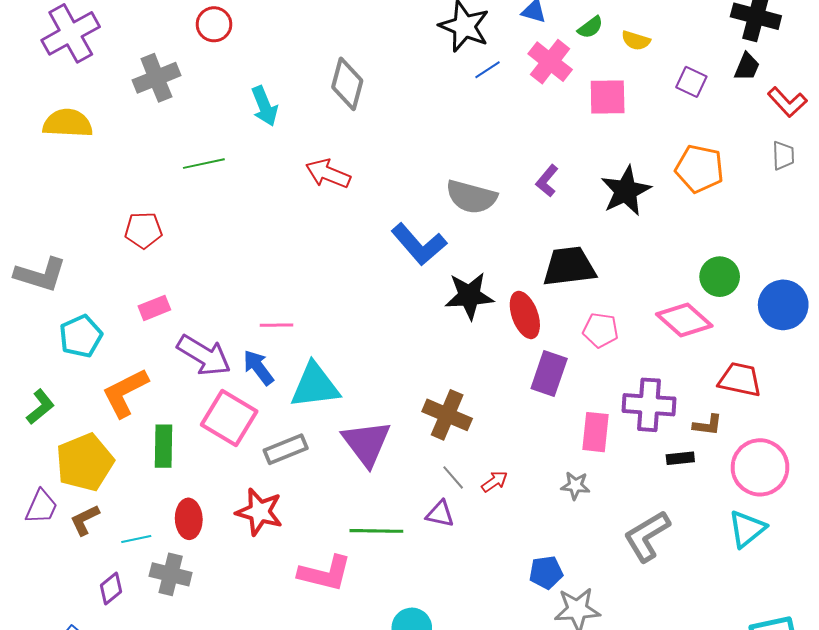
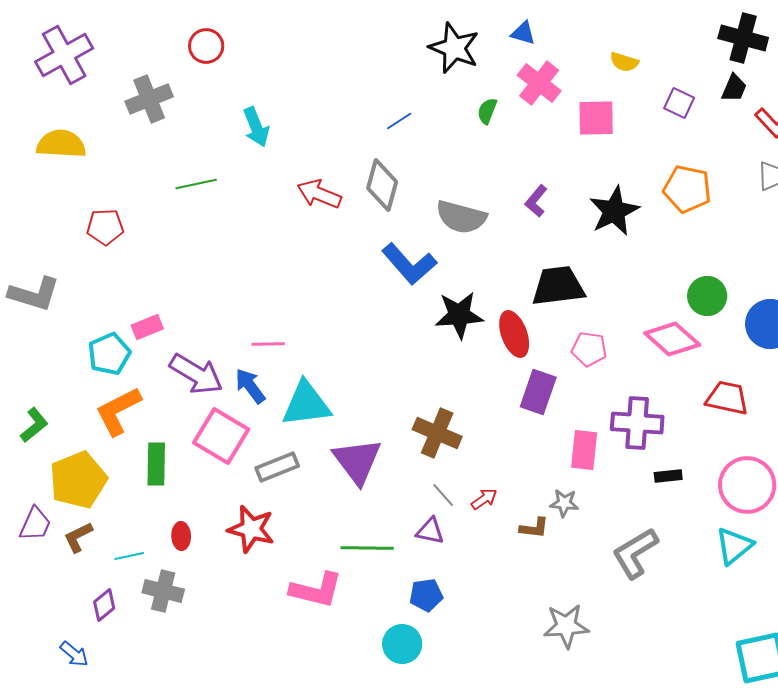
green semicircle: (590, 27) -> (487, 111), moved, turned 148
blue line: (487, 70) -> (399, 121), moved
gray diamond: (347, 84) -> (382, 185), moved
red pentagon: (143, 230) -> (105, 227), moved
cyan pentagon: (81, 336) -> (109, 354), moved
brown L-shape: (708, 425) -> (534, 528), moved
red ellipse: (189, 519) -> (181, 536), size x0.7
blue pentagon: (546, 572) -> (426, 595), moved

